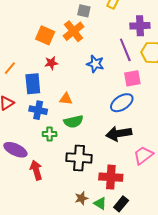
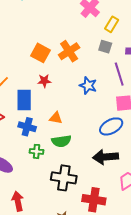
gray square: (84, 11) -> (105, 47), moved
red arrow: (36, 170) -> (18, 201), moved

